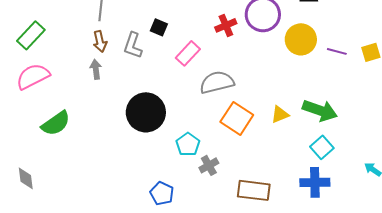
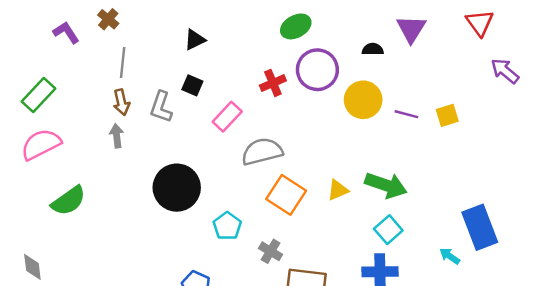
gray cross: (209, 165) -> (271, 251), moved, turned -30

